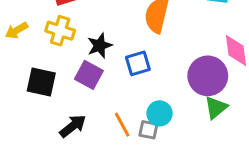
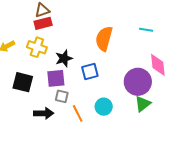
purple square: (89, 75) -> (56, 78), turned -36
black arrow: (73, 126) -> (44, 113), turned 36
gray square: (148, 130) -> (62, 96), moved

